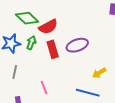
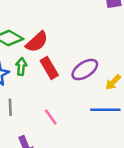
purple ellipse: (77, 45) -> (85, 70), moved

